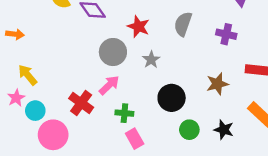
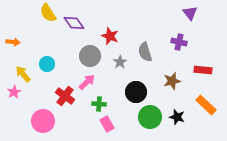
gray semicircle: (183, 24) -> (145, 52), moved, turned -36
cyan circle: (35, 111) -> (47, 64), moved
green circle: (189, 130) -> (150, 117), size x1.5

